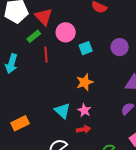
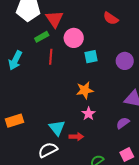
pink star: (84, 110) -> (89, 114), moved
cyan triangle: (62, 111) -> (57, 128), moved

